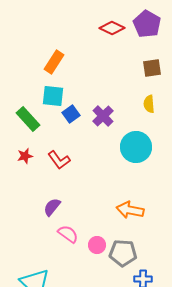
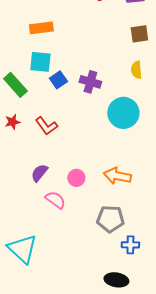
orange rectangle: (54, 62) -> (41, 28), turned 50
purple cross: (103, 116) -> (90, 82), turned -30
pink circle: (97, 245) -> (76, 178), moved

